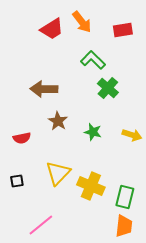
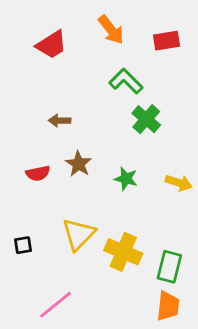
red trapezoid: (52, 29) -> (51, 45), moved
brown arrow: (44, 89) -> (60, 120), size x0.6
red semicircle: (22, 138) -> (38, 173), moved

